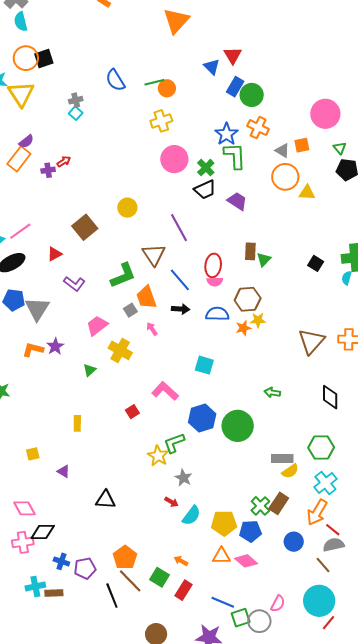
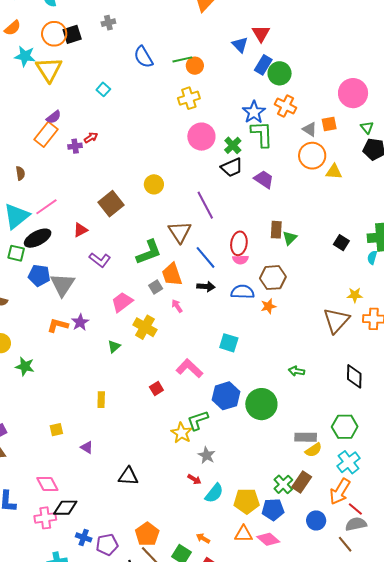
gray cross: (76, 100) -> (108, 23), moved
yellow star: (258, 320) -> (355, 295), moved

